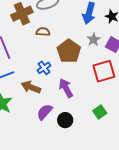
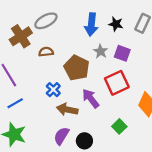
brown arrow: (31, 87) -> (67, 110), moved
purple arrow: (66, 88) -> (91, 98), moved

